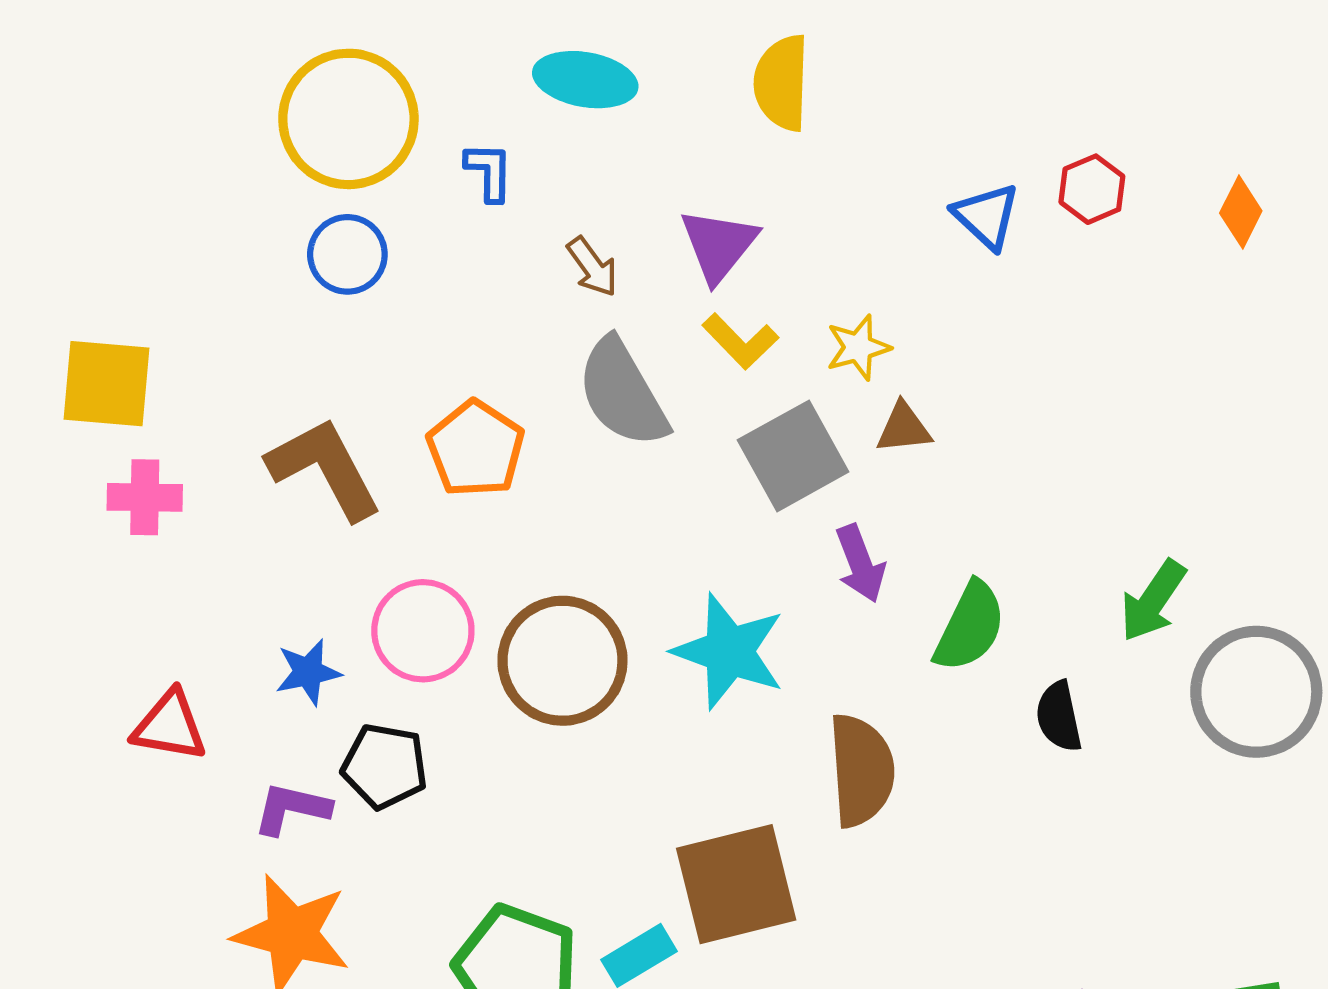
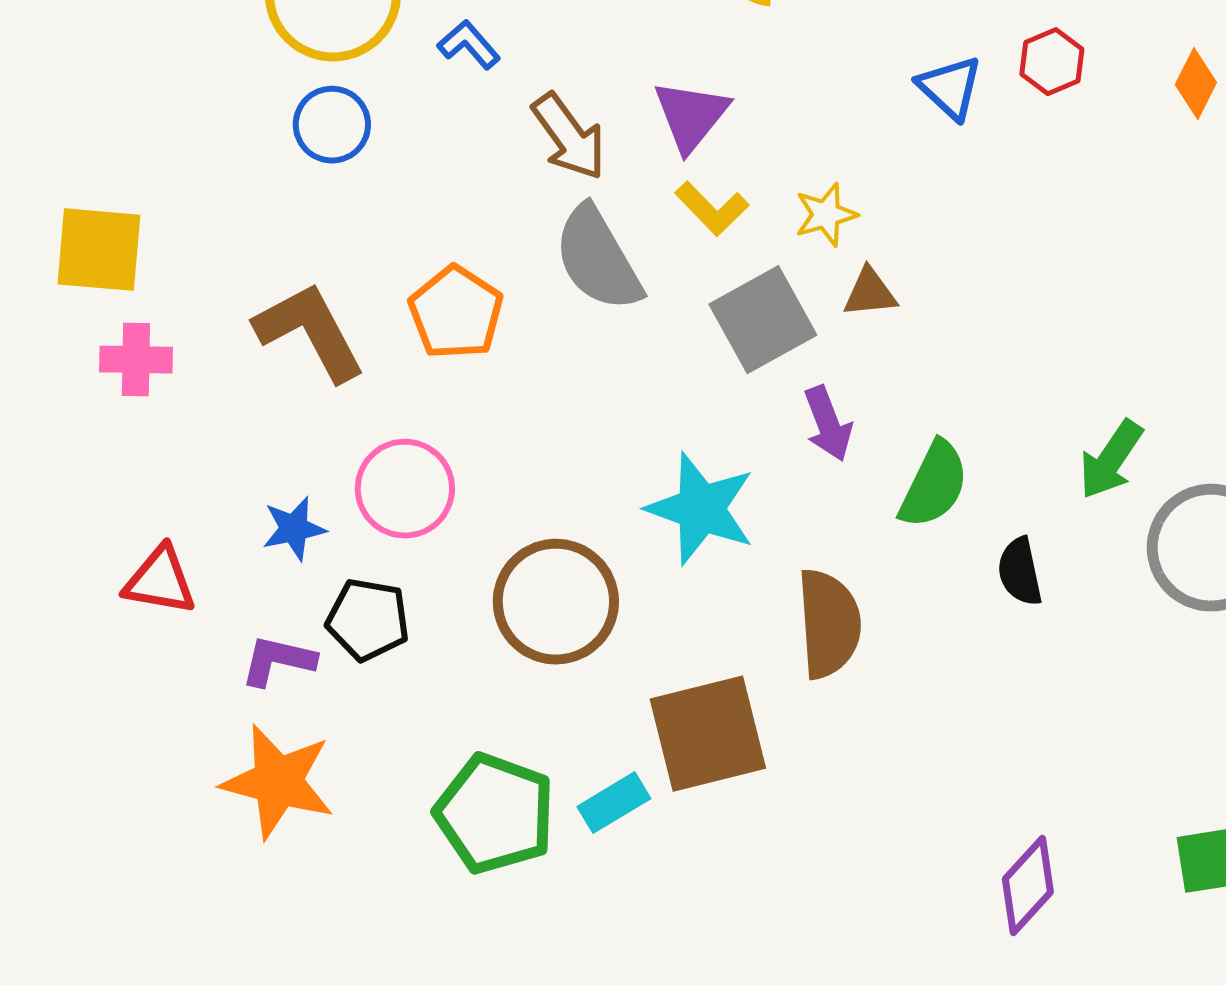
blue L-shape: (489, 172) -> (469, 45), turned -42
brown arrow: (592, 267) -> (569, 137), size x1.5
brown circle: (562, 661) -> (556, 602), moved

